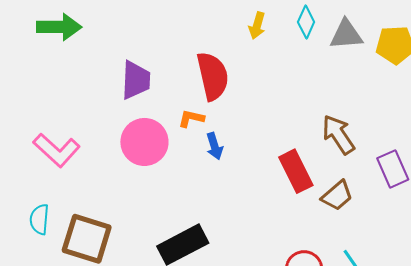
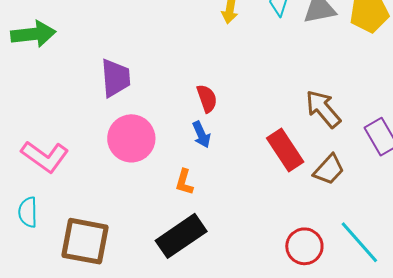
red semicircle: (213, 76) -> (207, 99), moved, size x0.6
orange L-shape: (191, 118) -> (184, 182), moved, turned -80
cyan semicircle: (39, 219) -> (28, 212), moved

